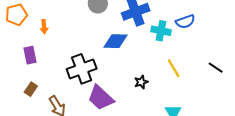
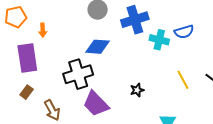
blue diamond: (116, 41) -> (98, 47), moved
purple rectangle: (30, 55) -> (27, 58), size x1.6
yellow line: (174, 68) -> (183, 80), moved

